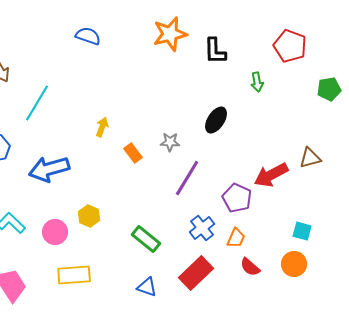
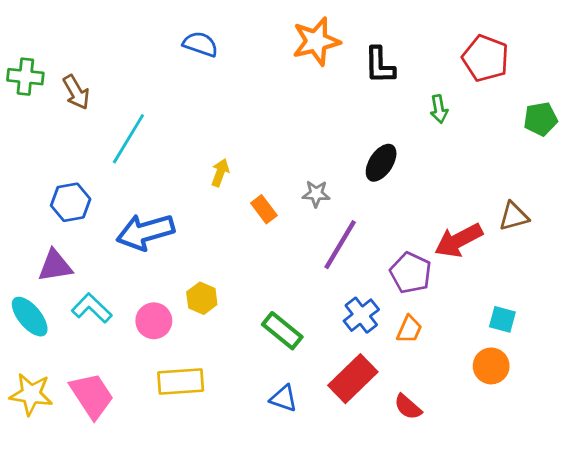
red semicircle: (250, 267) -> (408, 407), moved

